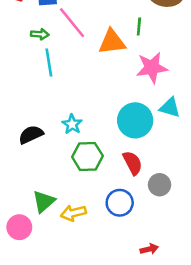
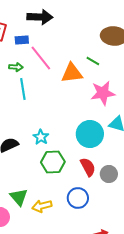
green line: (139, 26) -> (93, 61), turned -64
gray circle: (160, 185) -> (109, 174), moved
green triangle: (44, 201) -> (19, 197), turned -30

